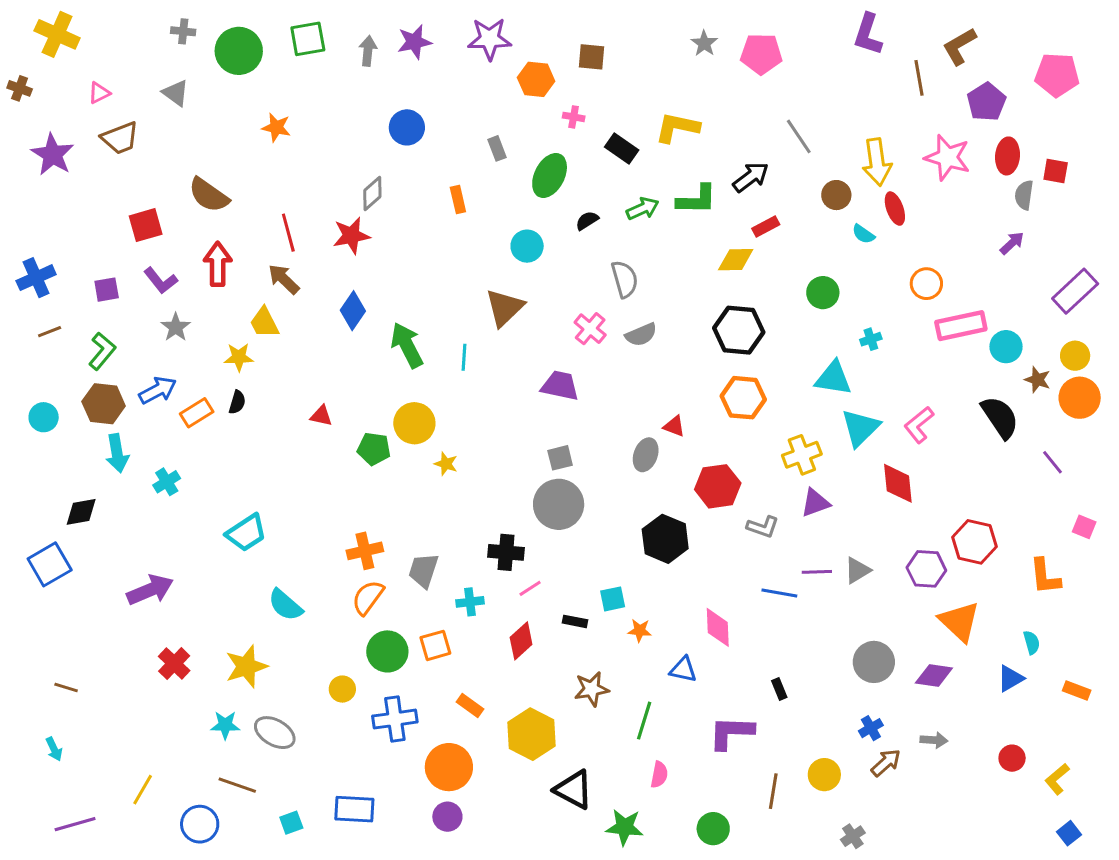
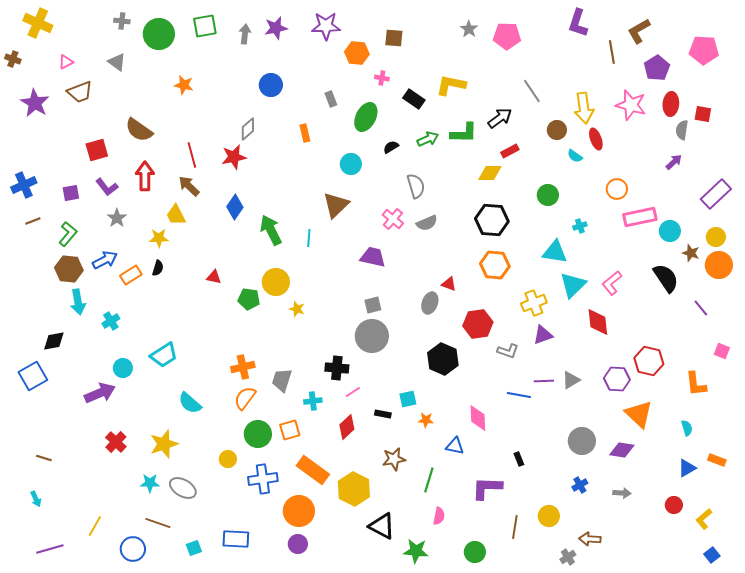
cyan circle: (44, 417) -> (123, 368), moved
blue triangle: (1011, 678) -> (687, 468), moved
orange rectangle: (470, 706) -> (313, 470), size x1.8
brown arrow: (886, 763) -> (590, 539), moved, turned -135

